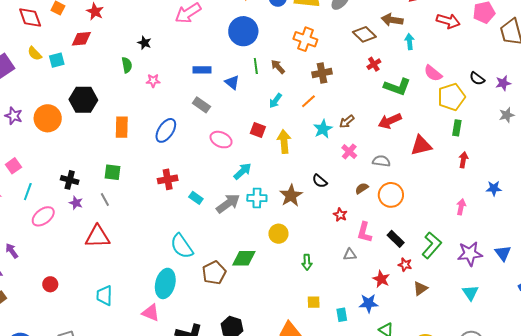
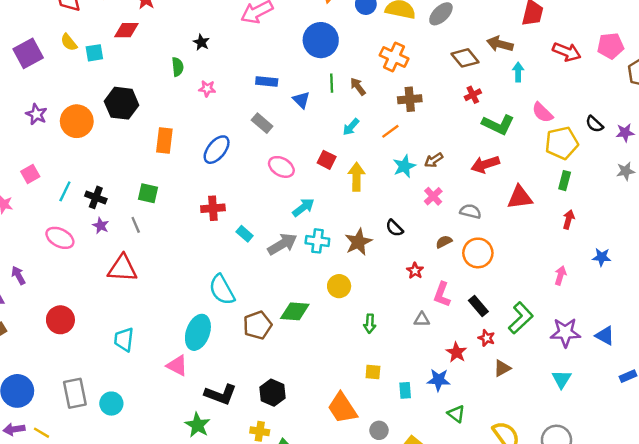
cyan line: (28, 192) -> (65, 191), moved
pink ellipse: (43, 216) -> (60, 238), turned 60
blue triangle: (503, 253) -> (605, 336), turned -30
red circle: (50, 284) -> (60, 320), size x1.5

